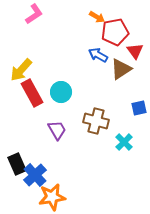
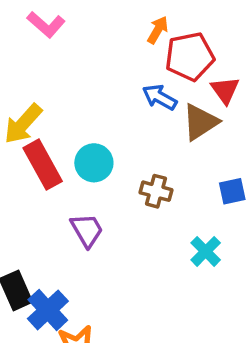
pink L-shape: (34, 14) -> (46, 25), turned 75
orange arrow: (97, 17) -> (158, 30), turned -91
brown cross: (96, 121) -> (156, 191), moved, size x0.7

